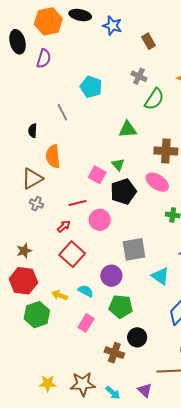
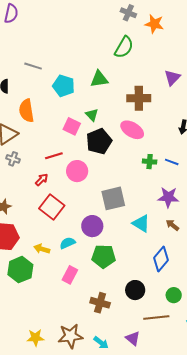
gray cross: (139, 76) -> (128, 13), moved
cyan pentagon: (91, 87) -> (64, 86), moved
gray line: (62, 112) -> (33, 66), turned -42
cyan semicircle: (86, 291) -> (67, 243), turned -49
black circle: (137, 337) -> (135, 290), moved

